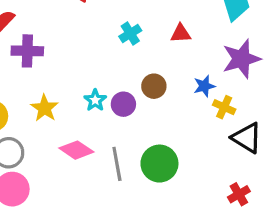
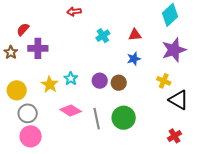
brown circle: (154, 86) -> (119, 83), moved
blue star: (204, 86) -> (134, 59), moved
cyan star: (95, 100) -> (71, 79), moved

